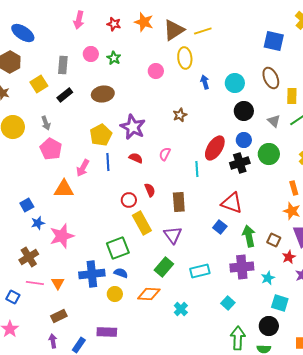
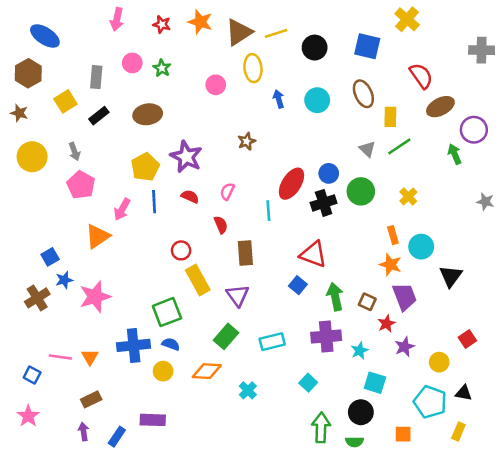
black circle: (244, 111) -> (315, 48), moved
orange triangle: (64, 189) -> (98, 236), turned -35
red semicircle: (150, 190) -> (221, 225), moved
brown cross: (29, 257) -> (37, 298), moved

